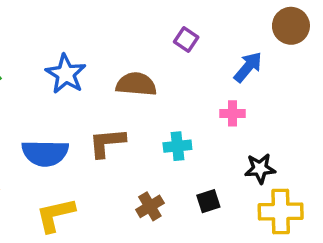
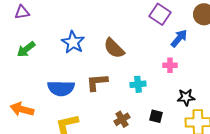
purple square: (186, 40) -> (160, 14), moved, size x1.5
brown semicircle: (136, 84) -> (114, 48), turned -140
black square: (208, 201) -> (156, 116), turned 32

